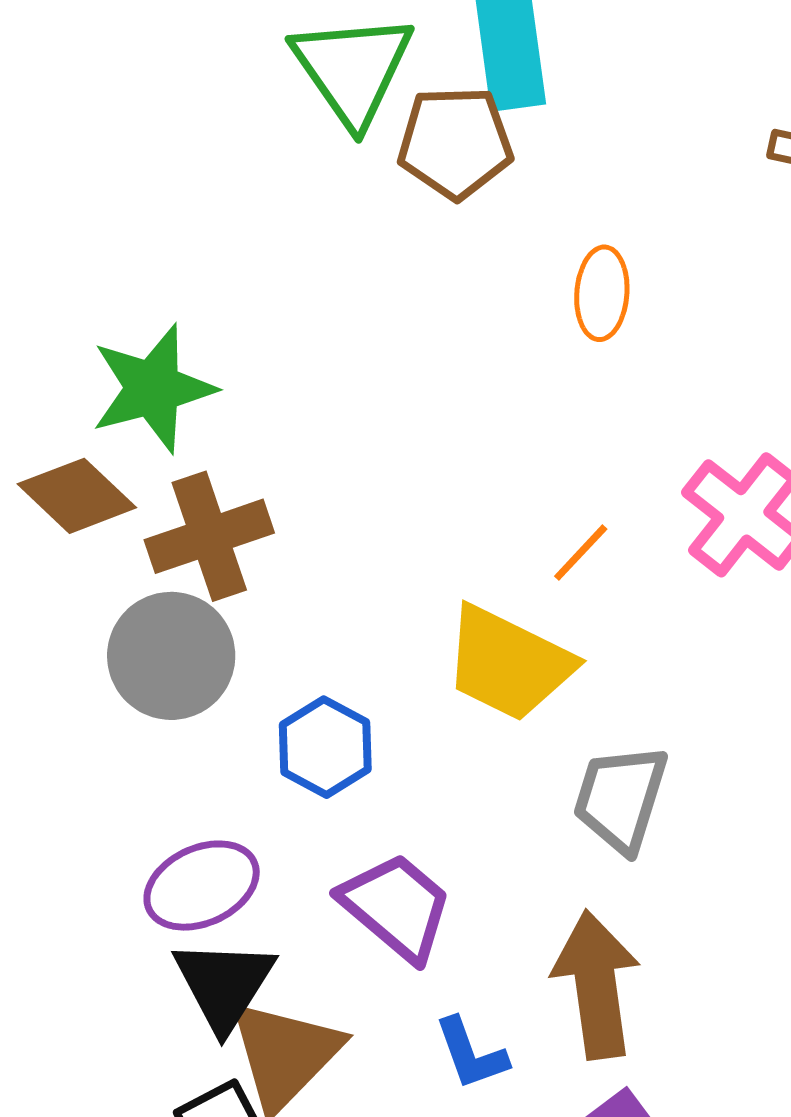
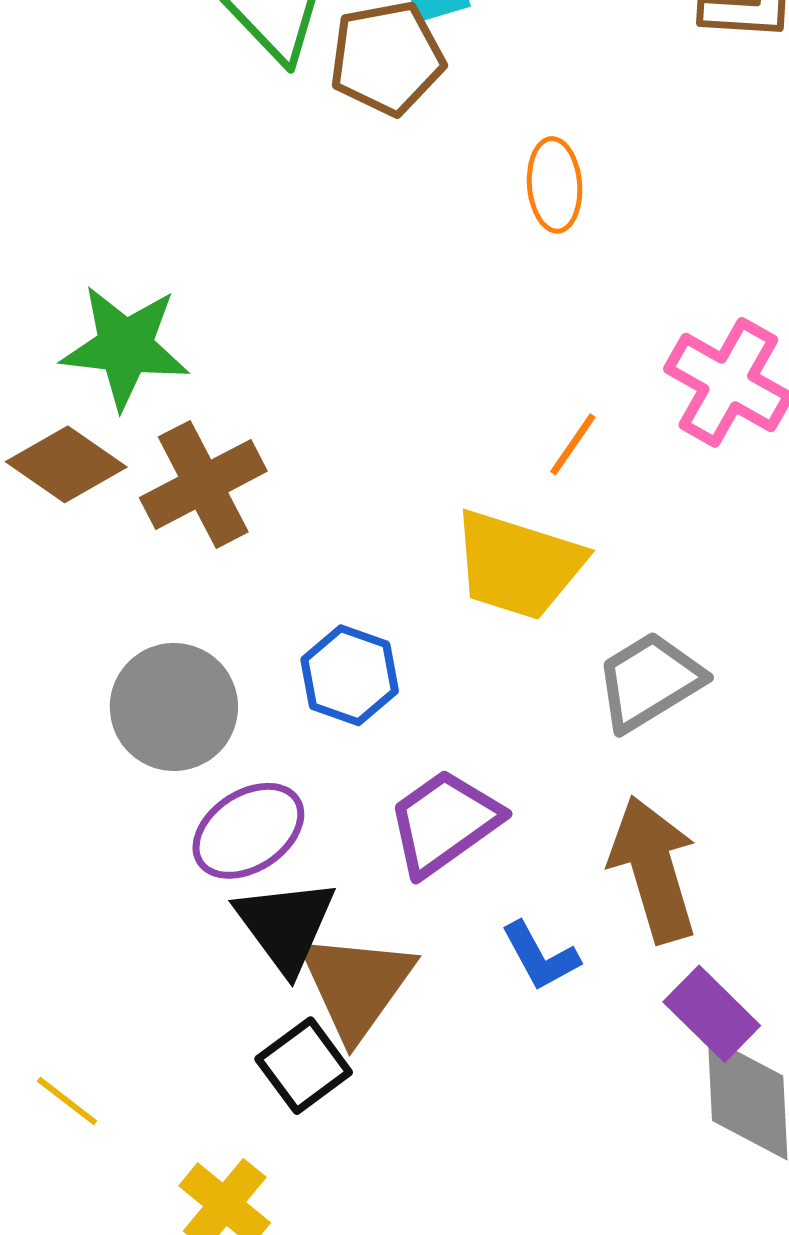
green star: (153, 388) -> (125, 347), turned 30
gray circle: (171, 656) -> (174, 707), moved
gray trapezoid: (620, 798) -> (649, 681), turned 50
purple trapezoid: (396, 907) -> (444, 822), turned -67

